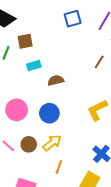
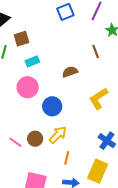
brown line: (99, 62) -> (96, 51), turned -48
brown semicircle: (56, 80) -> (70, 72), moved
pink circle: (17, 110) -> (28, 87), moved

